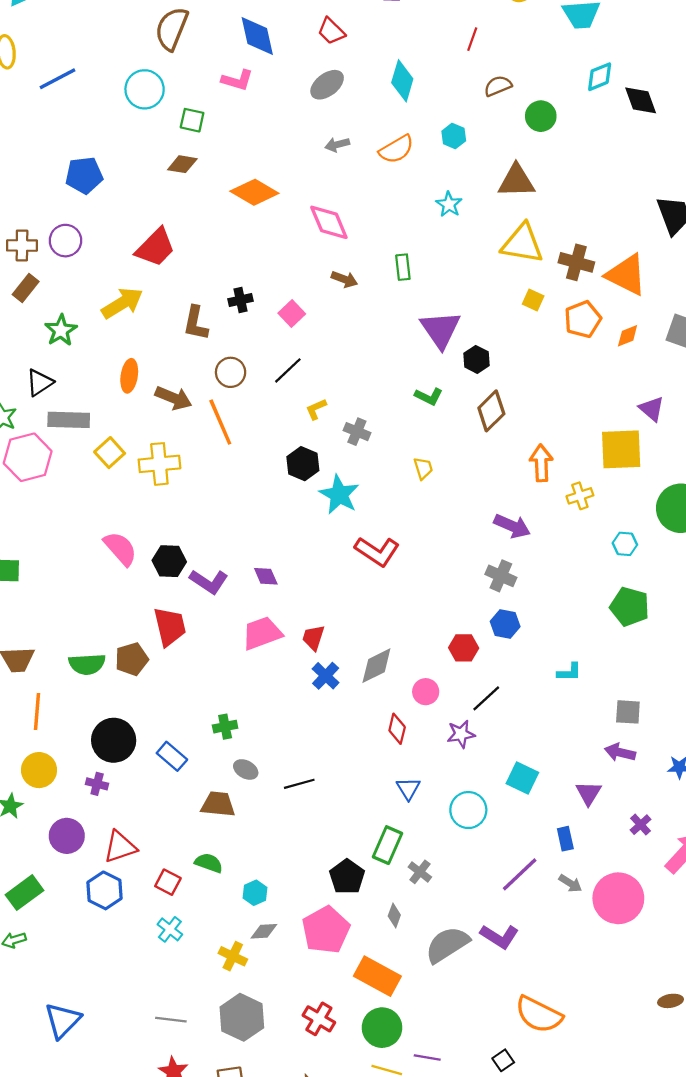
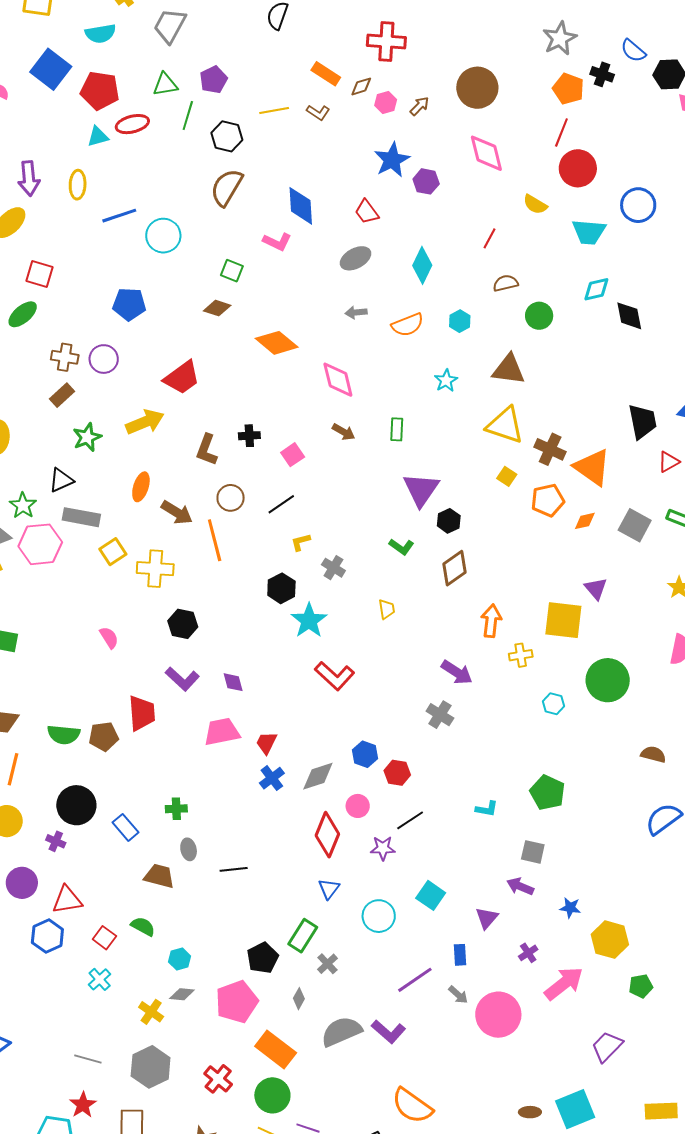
cyan circle: (145, 89) -> (163, 236), moved
pink semicircle: (120, 549) -> (109, 638), size x0.7
black hexagon: (169, 561) -> (183, 624), moved
green pentagon: (630, 607) -> (547, 793), moved
blue hexagon: (505, 624) -> (365, 754), moved
red diamond: (397, 729) -> (327, 835), size x1.6
gray ellipse: (246, 769) -> (189, 849), turned 40

